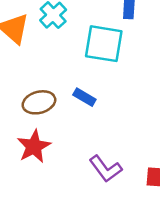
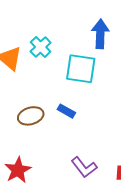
red star: (34, 146) -> (18, 170), moved

